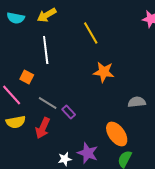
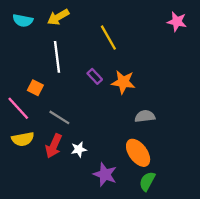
gray semicircle: (137, 102) -> (145, 116), moved
purple rectangle: (69, 112) -> (95, 76), moved
white star: (65, 159) -> (79, 149), moved

